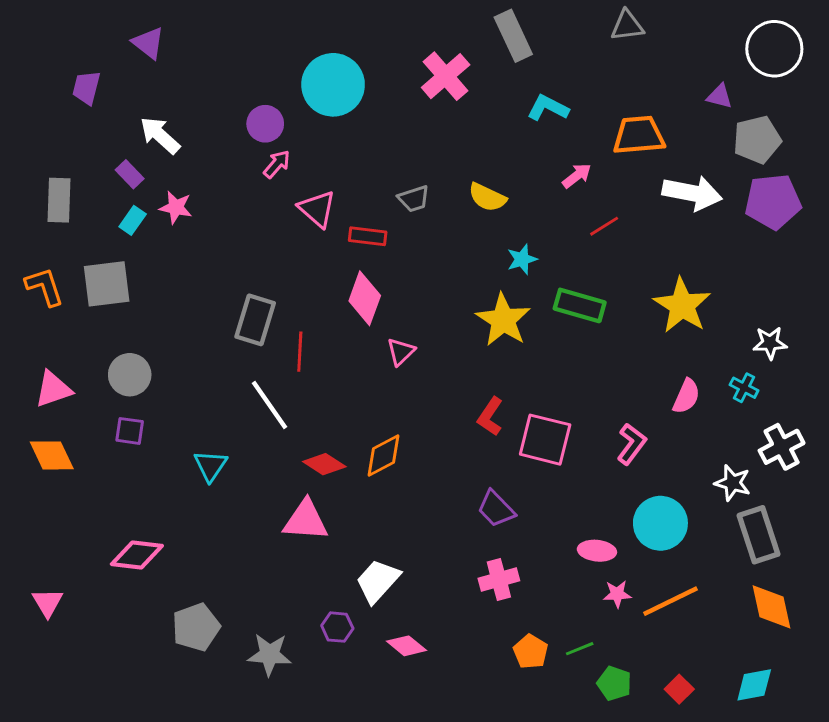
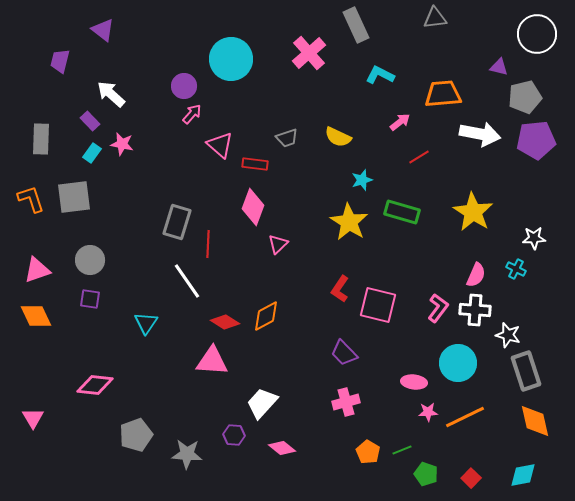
white cross: (782, 447) -> (475, 310), moved, turned 32

